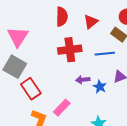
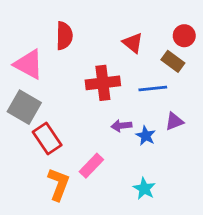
red semicircle: (62, 17) -> (64, 36), moved
red triangle: (91, 22) -> (133, 43), turned -42
pink triangle: (18, 37) -> (29, 64), turned -35

